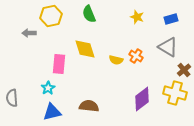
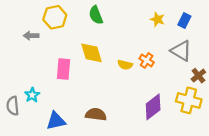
yellow star: (137, 17) -> (157, 19), moved
blue rectangle: (171, 19) -> (184, 20), turned -48
cyan star: (48, 88) -> (32, 95), moved

